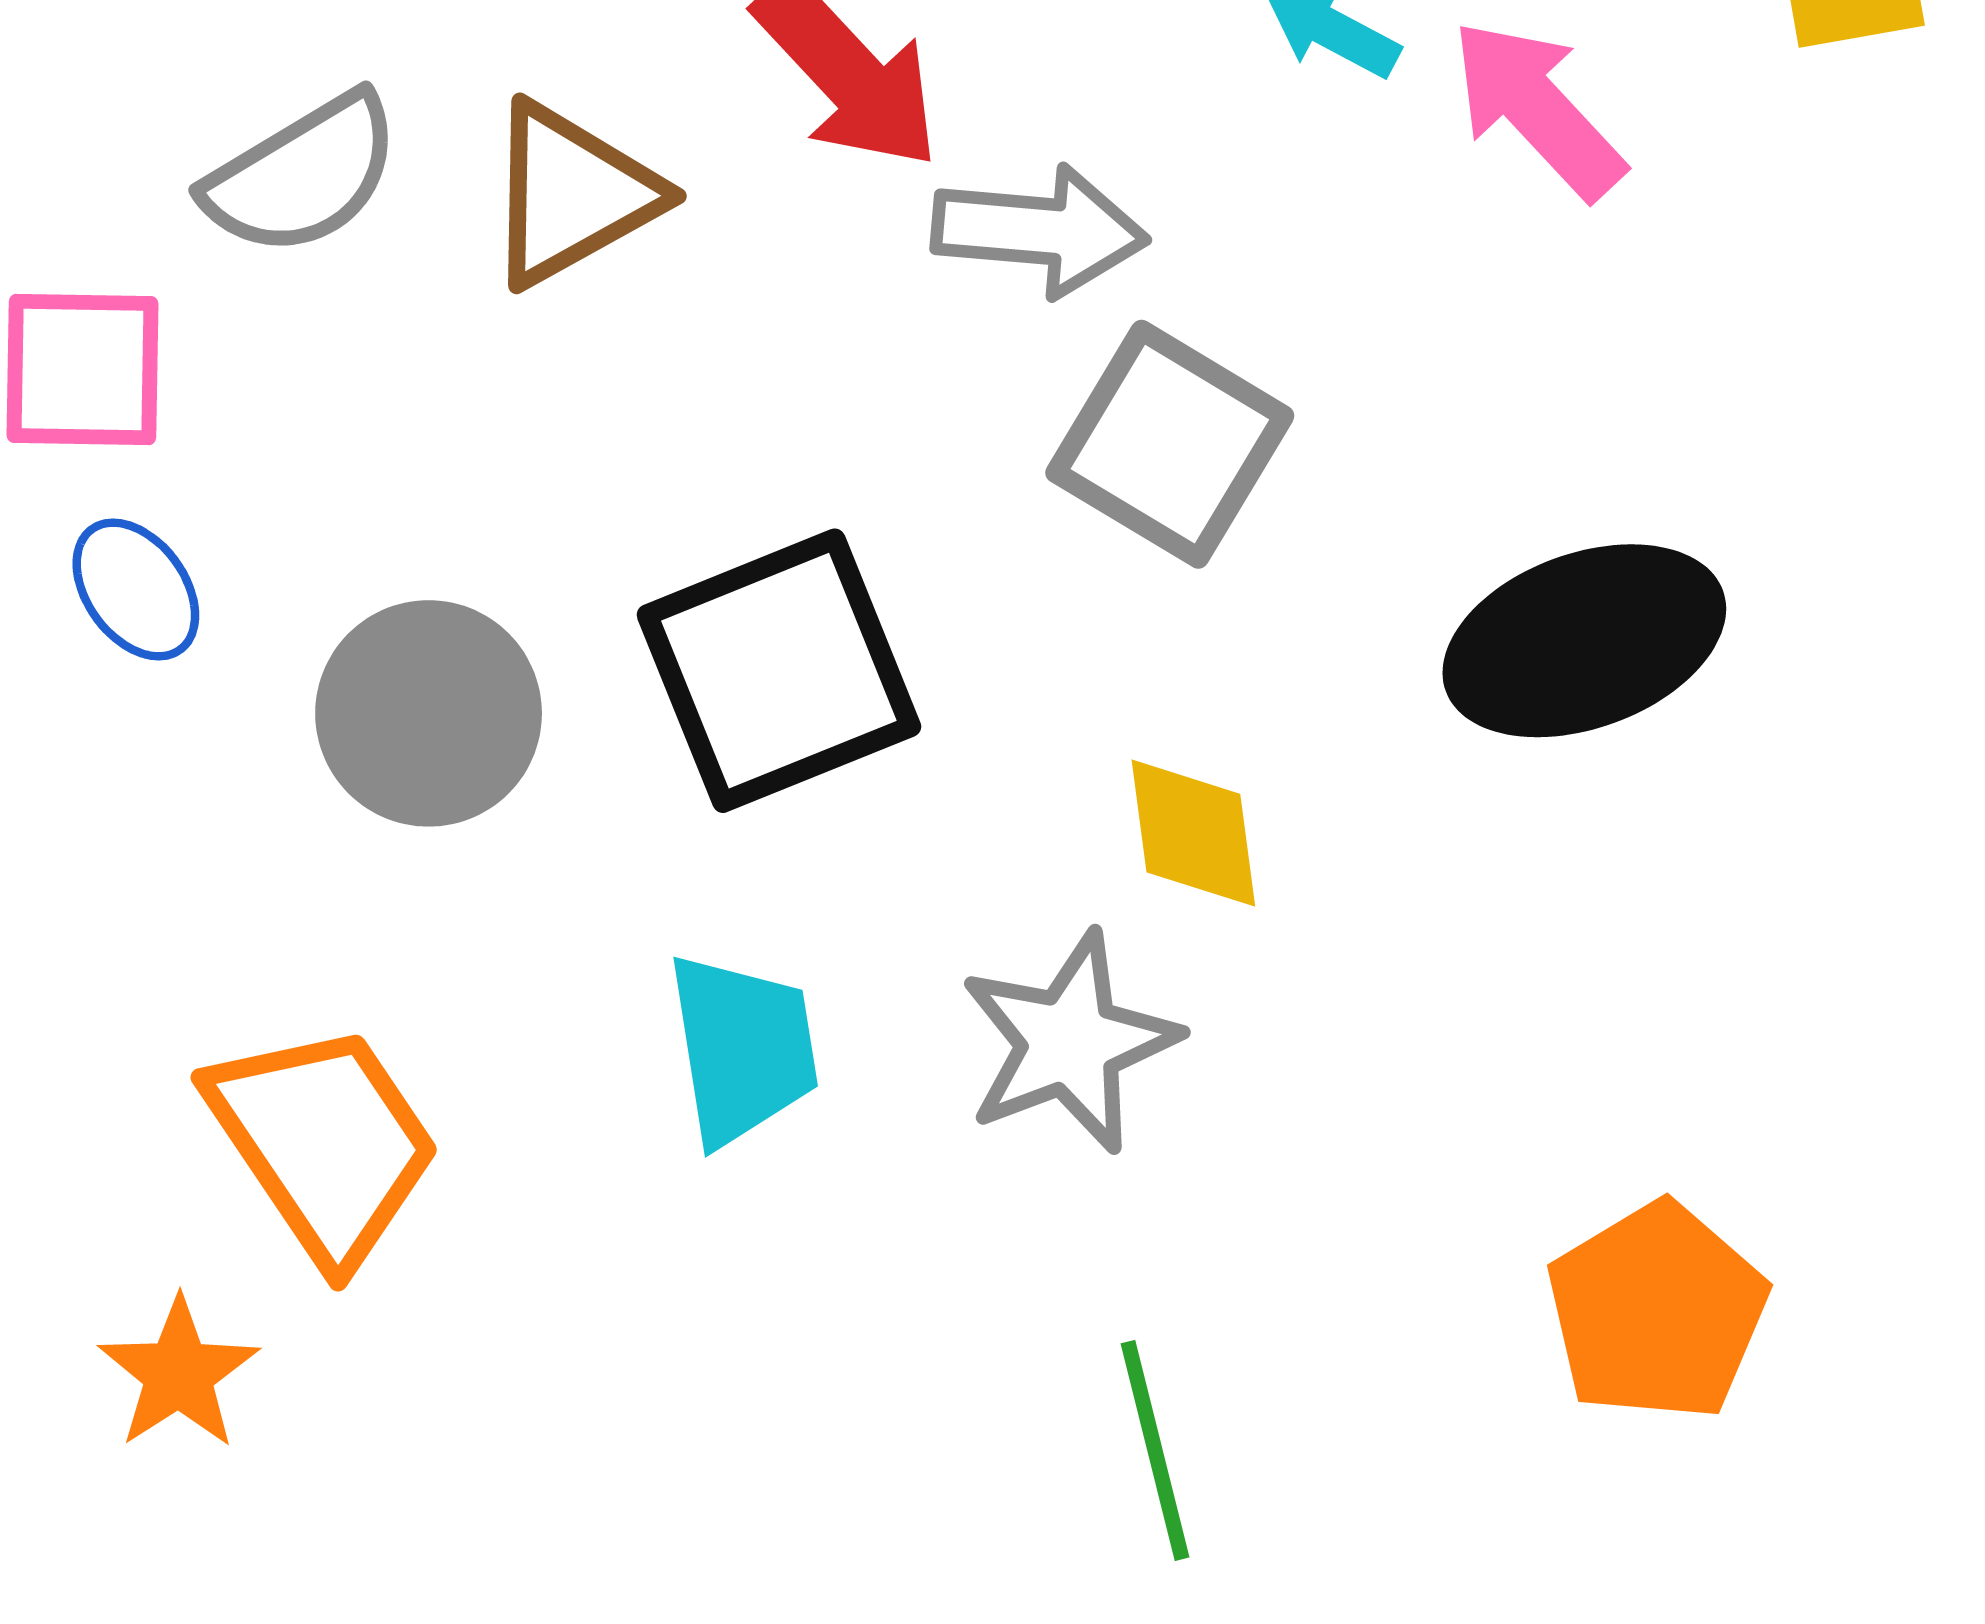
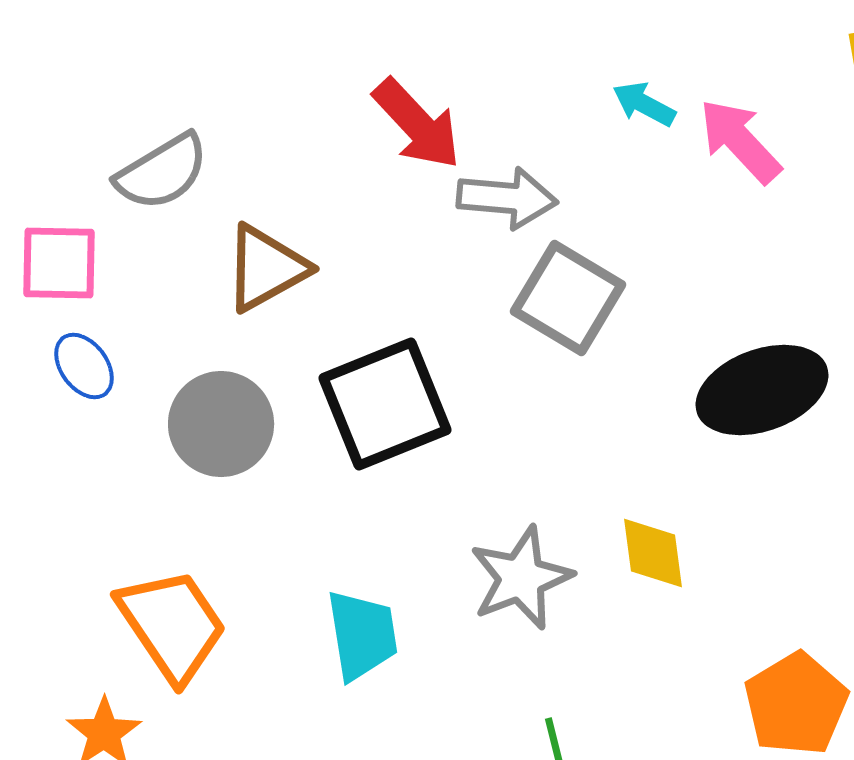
brown triangle: (572, 194) -> (266, 268), moved
yellow diamond: (1193, 833) -> (653, 553), moved
cyan trapezoid: (743, 1049) -> (362, 635), moved

